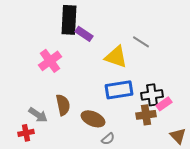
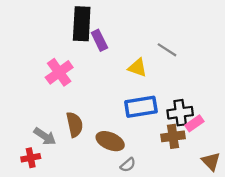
purple rectangle: (84, 34) -> (99, 40), turned 30
yellow triangle: (116, 57) -> (137, 68), size x0.7

